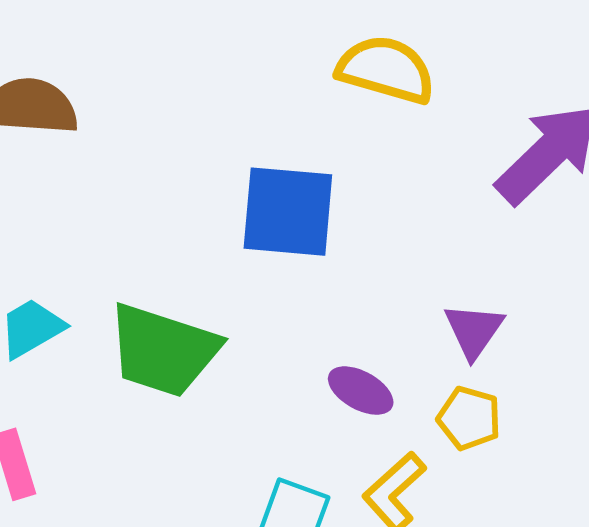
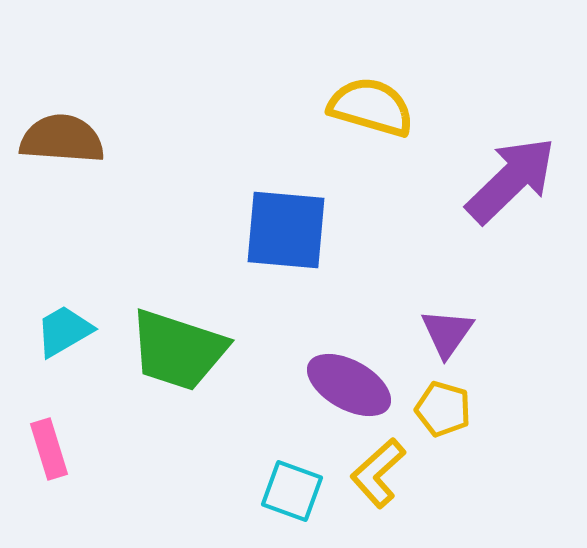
purple ellipse: (361, 391) -> (349, 385), size x1.5

